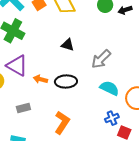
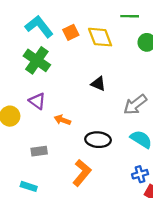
purple triangle: (17, 66) -> (37, 101), size x0.7
black ellipse: (66, 82) -> (98, 140), moved

